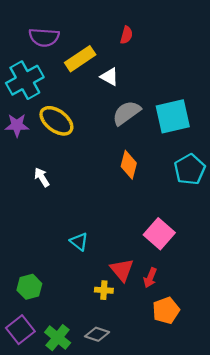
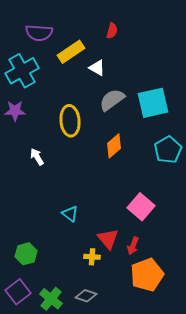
yellow ellipse: (56, 121) -> (70, 121), moved, turned 48
orange diamond: (129, 165) -> (114, 146), turned 35
orange pentagon: (166, 310) -> (147, 275), size x1.4

